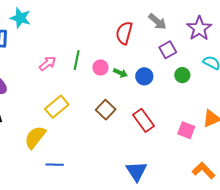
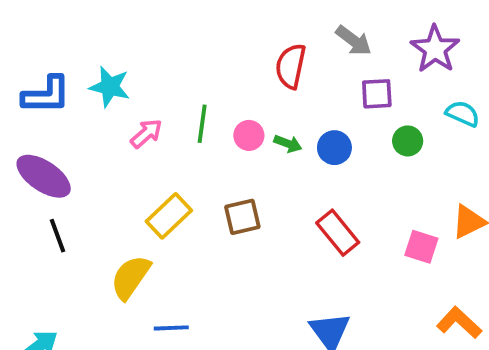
cyan star: (20, 18) -> (110, 87), moved
purple square: (168, 50) -> (377, 94), turned 30
brown square: (106, 110) -> (242, 217), moved, turned 36

